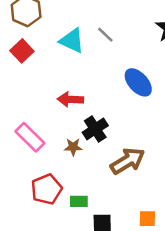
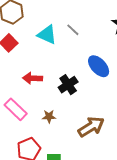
red arrow: (70, 99) -> (33, 78), moved
black cross: (95, 129) -> (68, 85), moved

